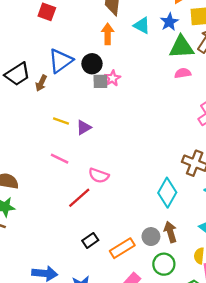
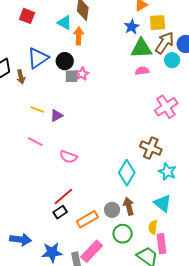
cyan triangle: (142, 25) -> (64, 23), moved
brown arrow: (41, 83) -> (21, 77), turned -40
red line: (79, 198) -> (63, 196), moved

